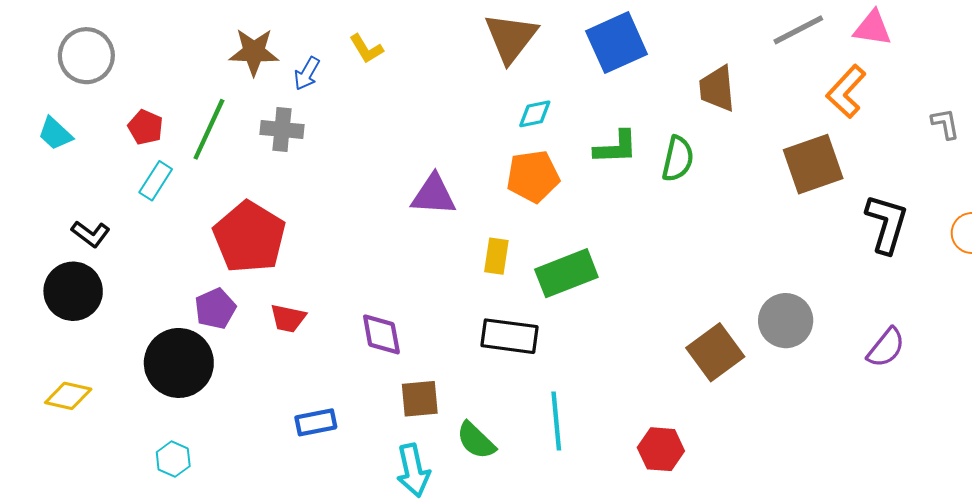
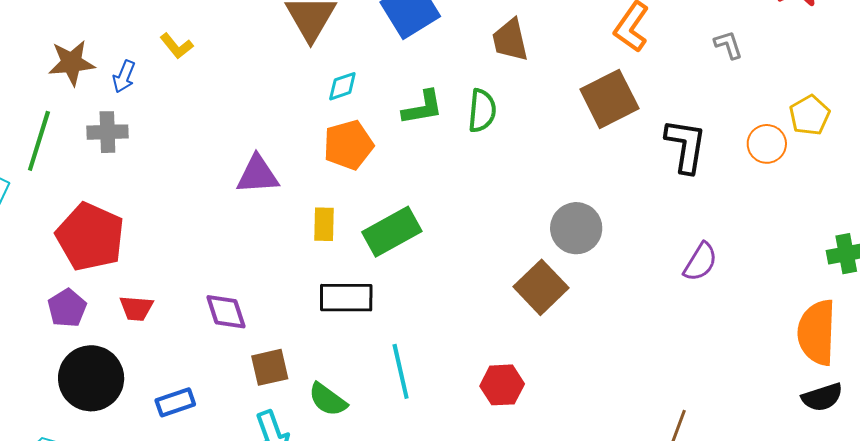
gray circle: (786, 321) -> (576, 228), moved
black circle: (179, 363) -> (91, 378), moved

